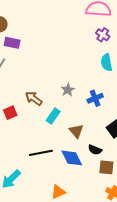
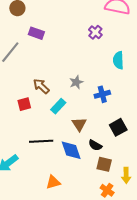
purple cross: (103, 35) -> (95, 32), moved
purple rectangle: (12, 43) -> (36, 33), moved
red square: (10, 113) -> (24, 104), moved

